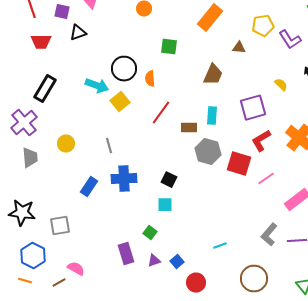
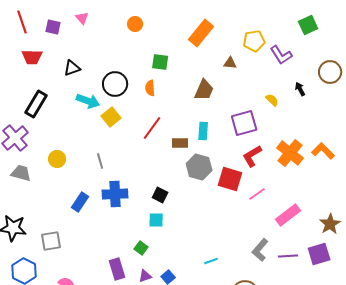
black triangle: (78, 33) -> (72, 68), moved
orange semicircle: (150, 79) -> (150, 88), moved
gray trapezoid: (30, 158) -> (21, 173), turned -70

